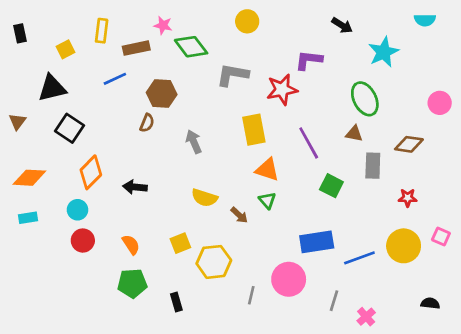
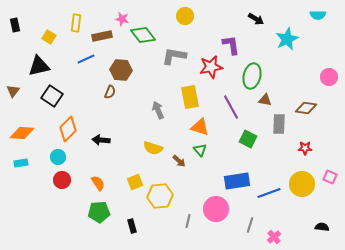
yellow square: (65, 49) -> (49, 37), turned -32
purple L-shape: (309, 60) -> (231, 45), turned 75
green ellipse: (365, 99) -> (252, 76), moved, turned 40
gray arrow: (194, 142) -> (158, 110), moved

